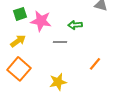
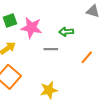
orange line: (95, 64) -> (87, 57), moved

